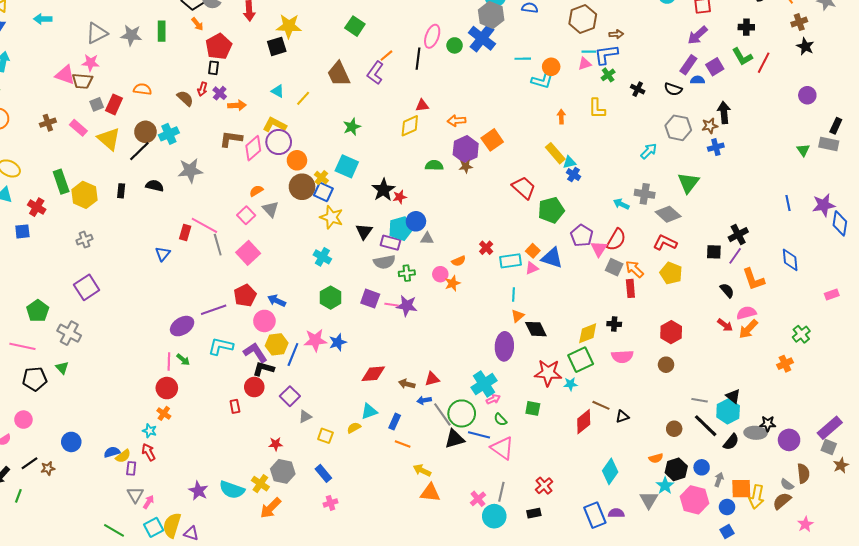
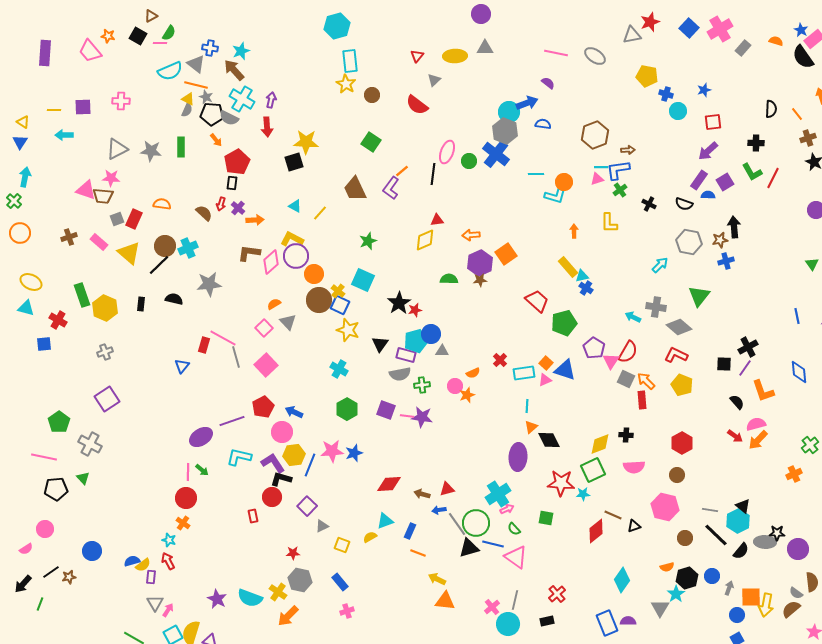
pink hexagon: (694, 500) -> (665, 507), moved

